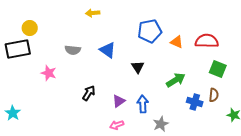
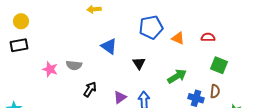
yellow circle: (30, 28) -> (21, 21), moved
red semicircle: (207, 41) -> (208, 37), size x0.6
black rectangle: (18, 49) -> (19, 45), size x0.7
gray semicircle: (73, 50) -> (74, 65), moved

